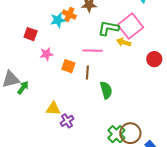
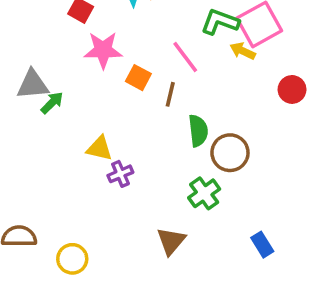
pink line: (92, 51) -> (185, 57), turned 42
pink star: (47, 54) -> (103, 50), size x1.5
brown circle: (130, 133) -> (230, 153), moved
green cross: (116, 134) -> (204, 193), moved

